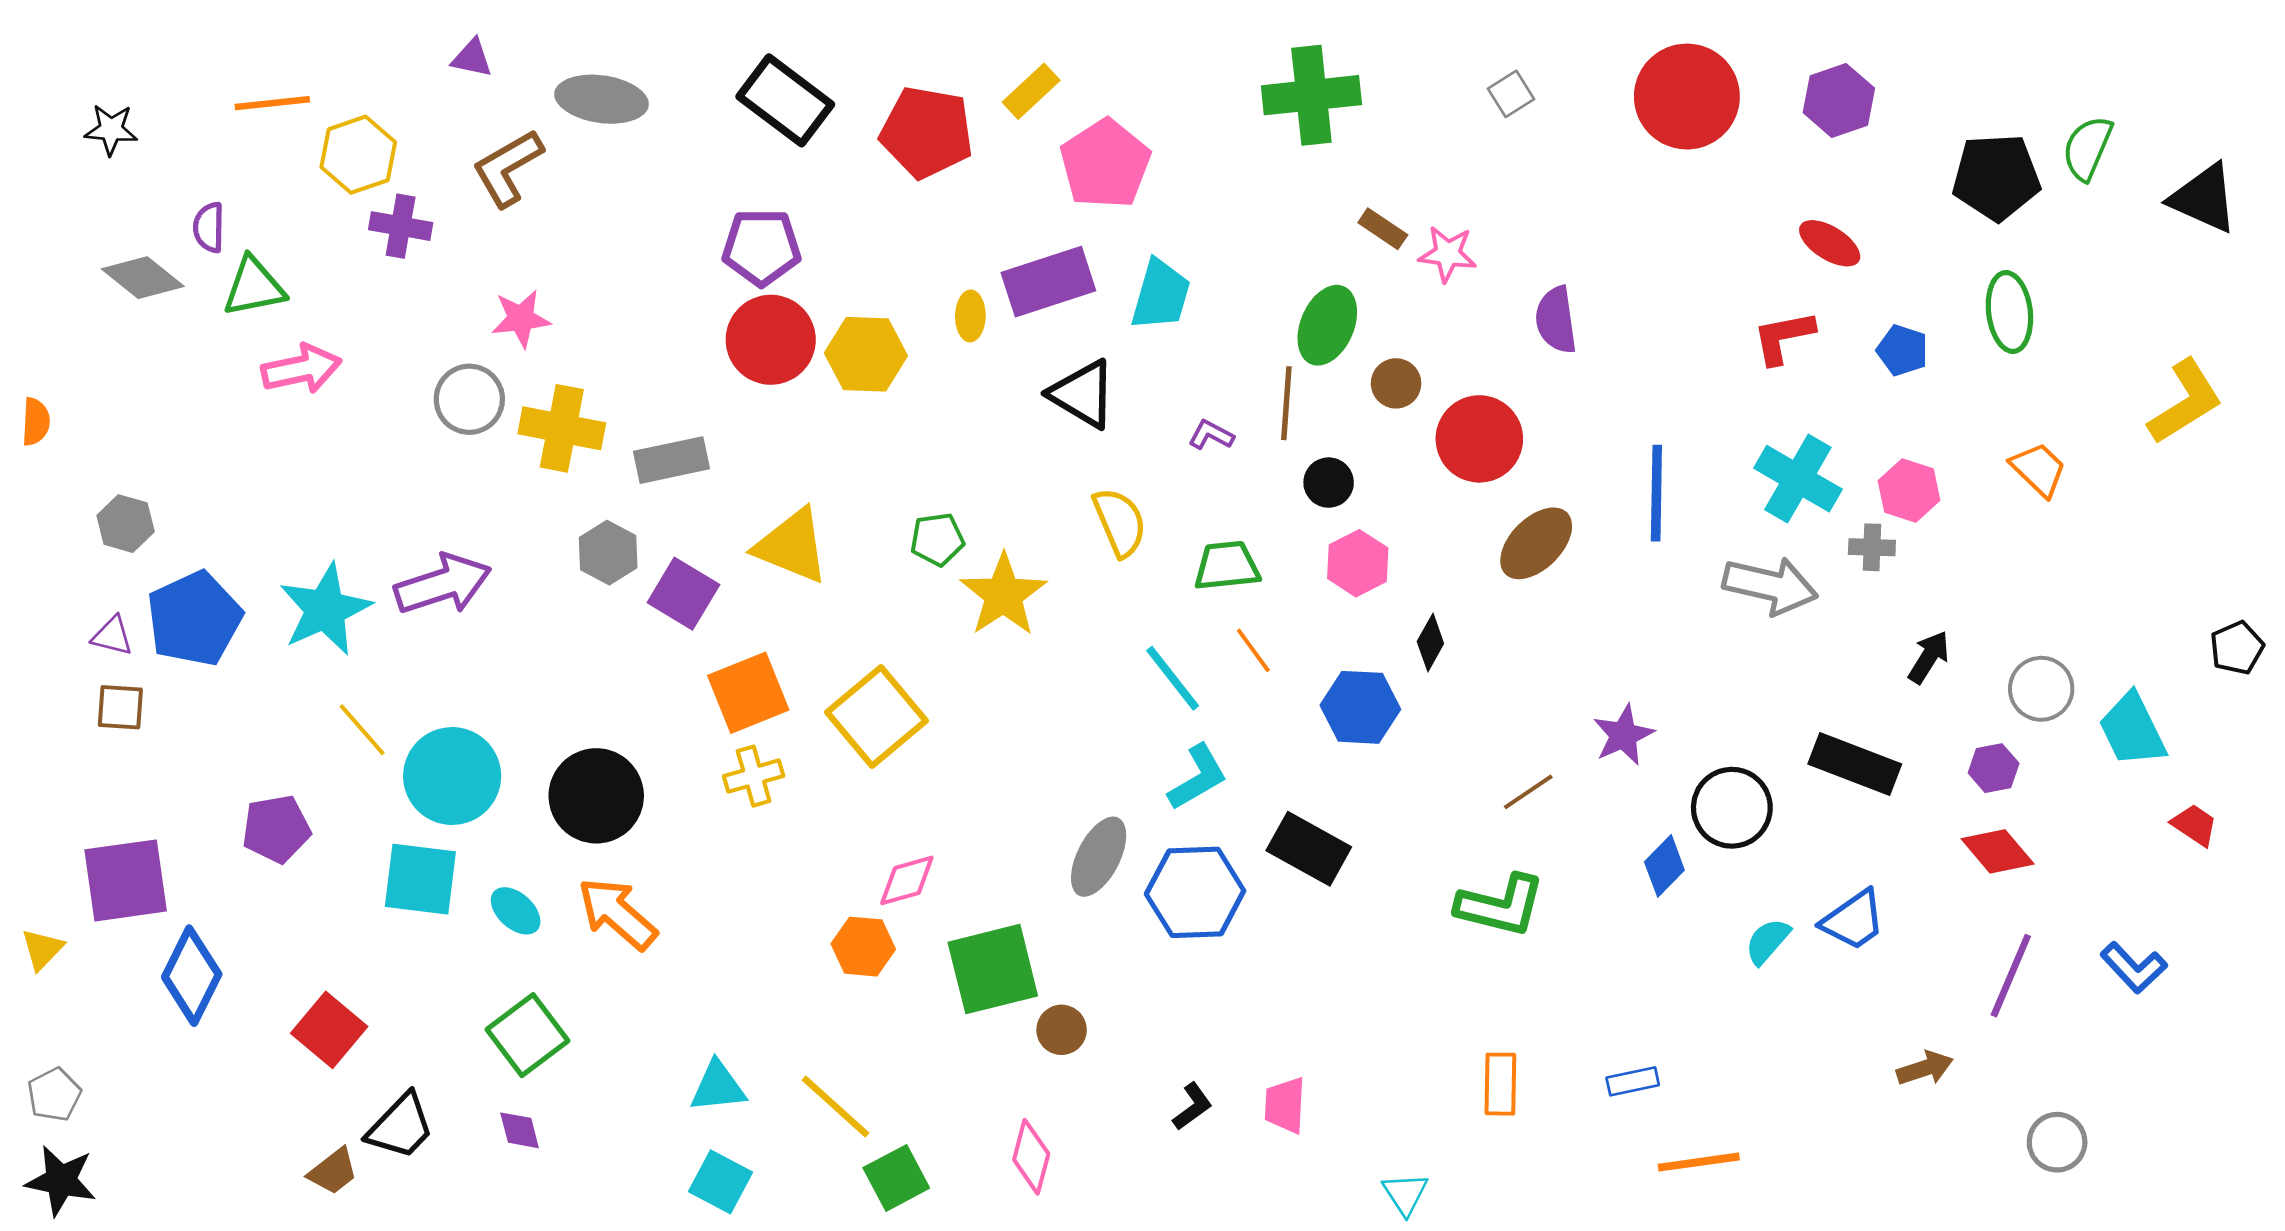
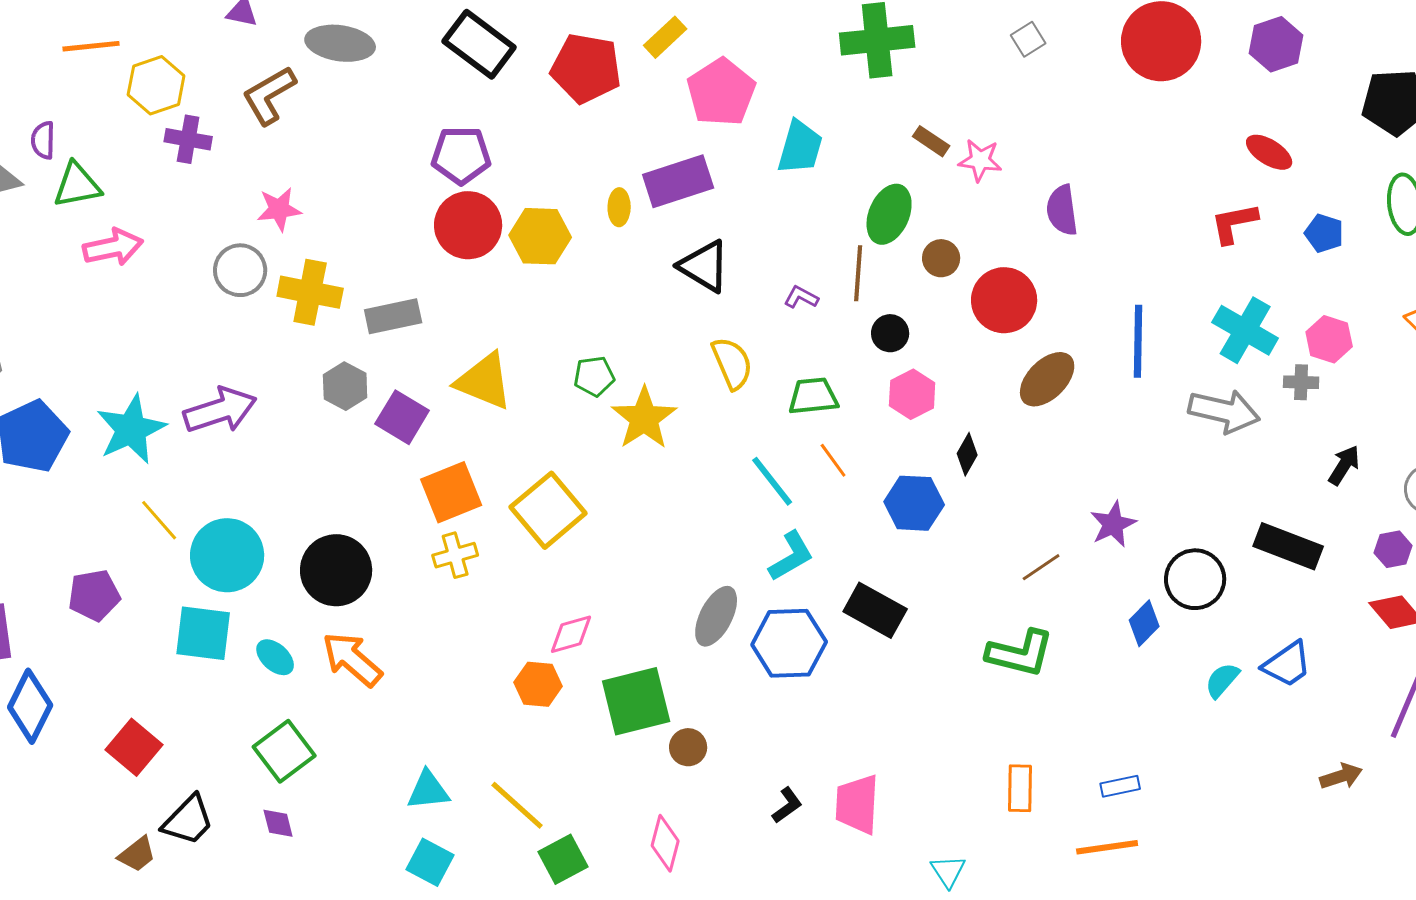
cyan trapezoid: (1161, 295) -> (800, 147), moved
pink trapezoid: (1285, 1105) -> (857, 804), size x1.4
orange line: (1699, 1162) -> (1107, 847), moved

